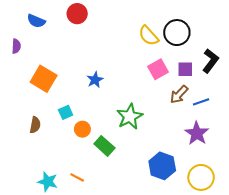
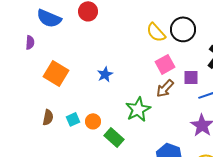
blue semicircle: (36, 21) -> (49, 18), size x1.4
purple square: (185, 69) -> (191, 77), moved
brown arrow: (179, 94) -> (165, 88), moved
cyan square: (66, 112) -> (73, 119), moved

